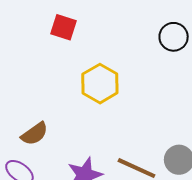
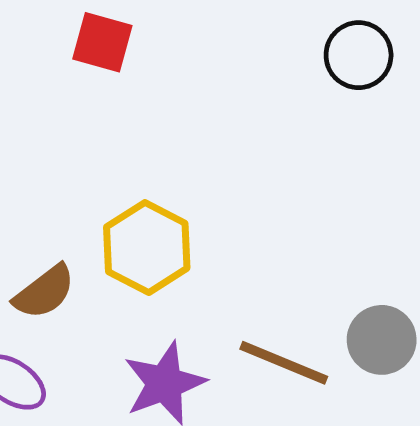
yellow hexagon: (100, 84) -> (147, 247), moved

